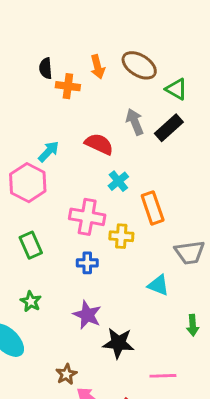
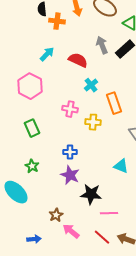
cyan arrow: (49, 151) -> (47, 54), moved
pink cross: (87, 217) -> (70, 109), size x0.7
blue cross: (87, 263) -> (70, 152), moved
cyan triangle: (158, 285) -> (121, 166), moved
pink line: (163, 376) -> (109, 213), moved

